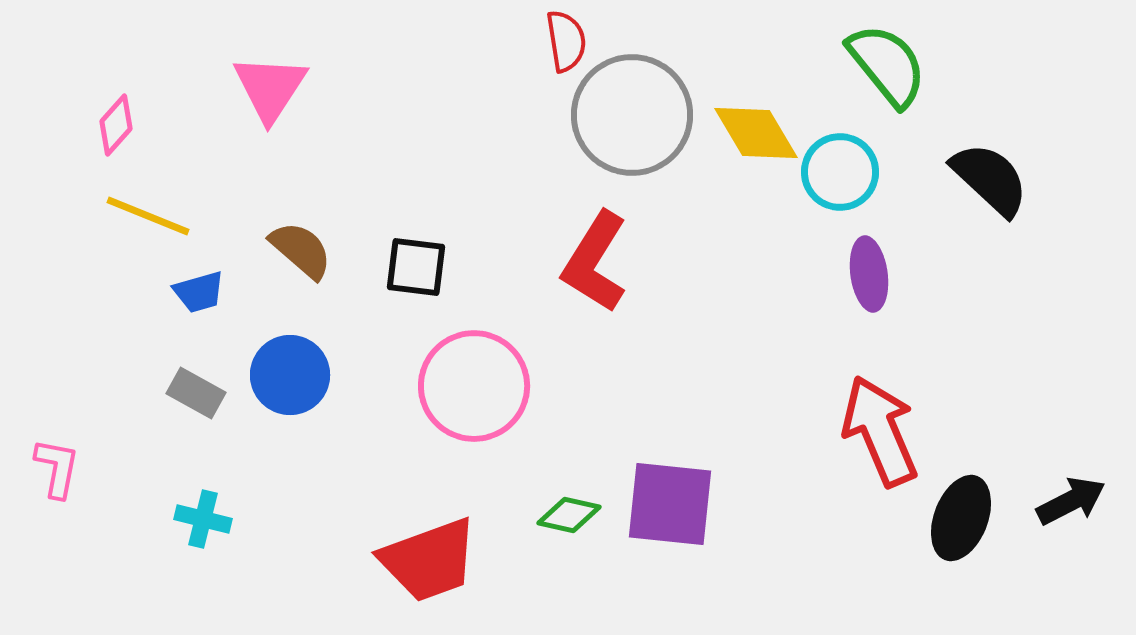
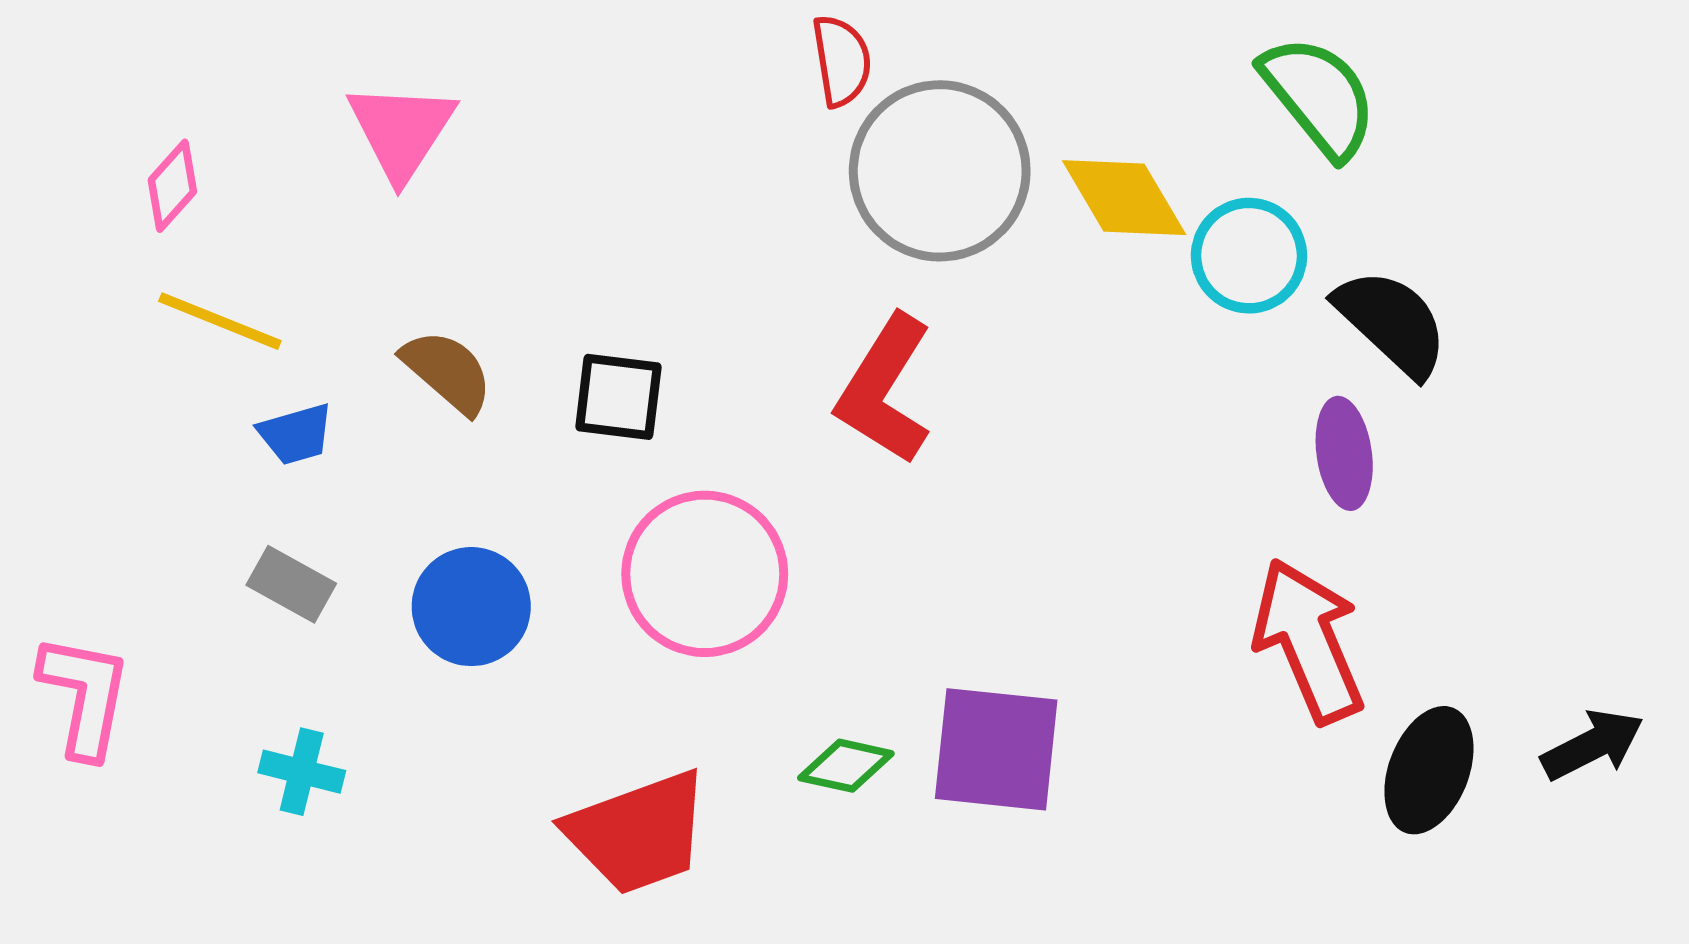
black semicircle: (990, 179) -> (1392, 323), moved
purple ellipse: (869, 274) -> (1344, 453), moved
blue circle: (290, 375) -> (471, 607), moved
pink L-shape: (57, 468) -> (85, 696), size x1.4

